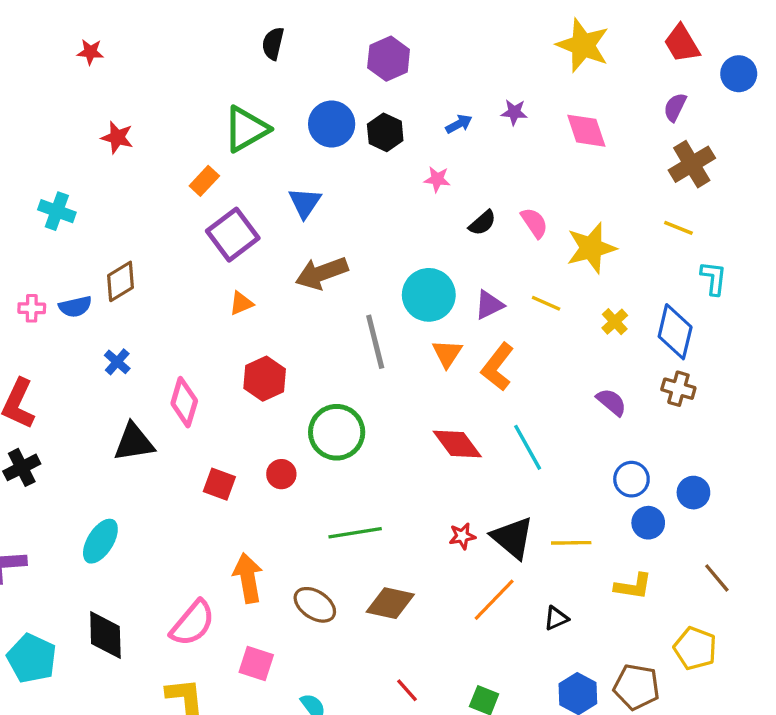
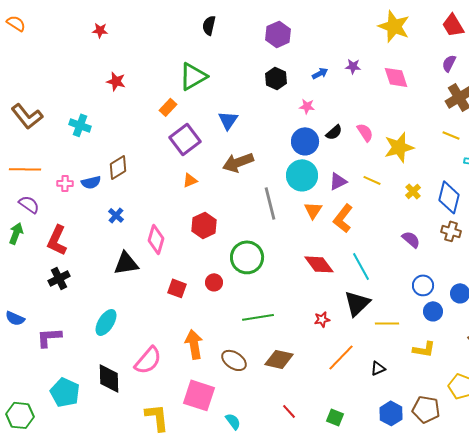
blue circle: (332, 124) -> (305, 141), moved
black triangle: (513, 538) -> (357, 303), moved, turned 36
pink semicircle: (193, 623) -> (148, 360), moved
pink square: (256, 663) -> (199, 395), size x1.5

